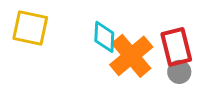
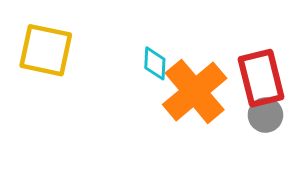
cyan diamond: (104, 37) -> (155, 63), size x0.7

